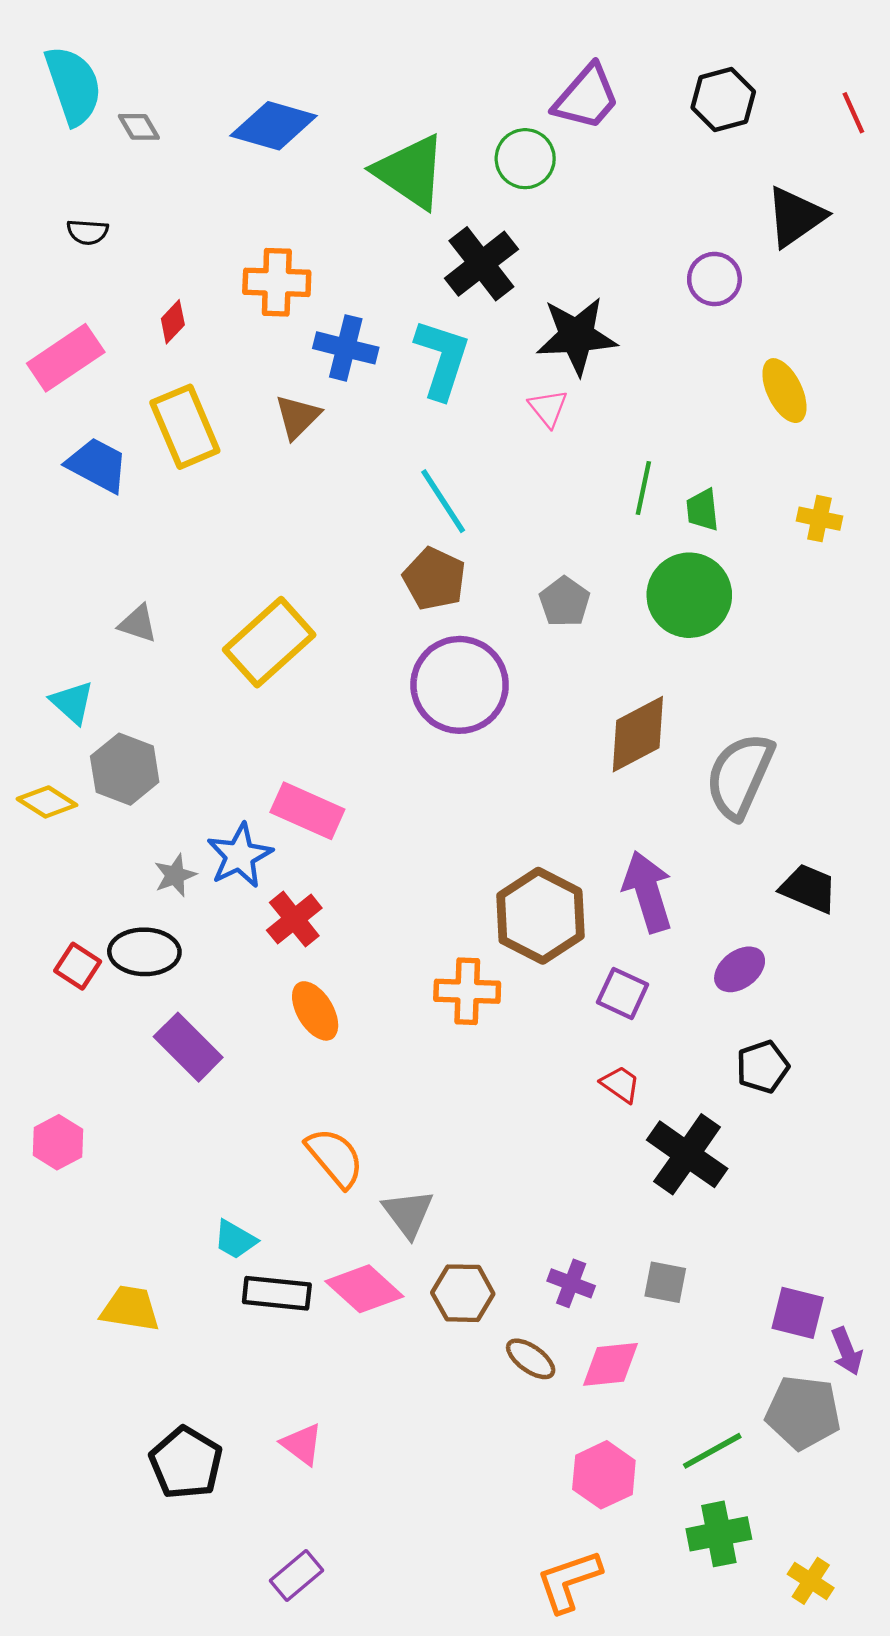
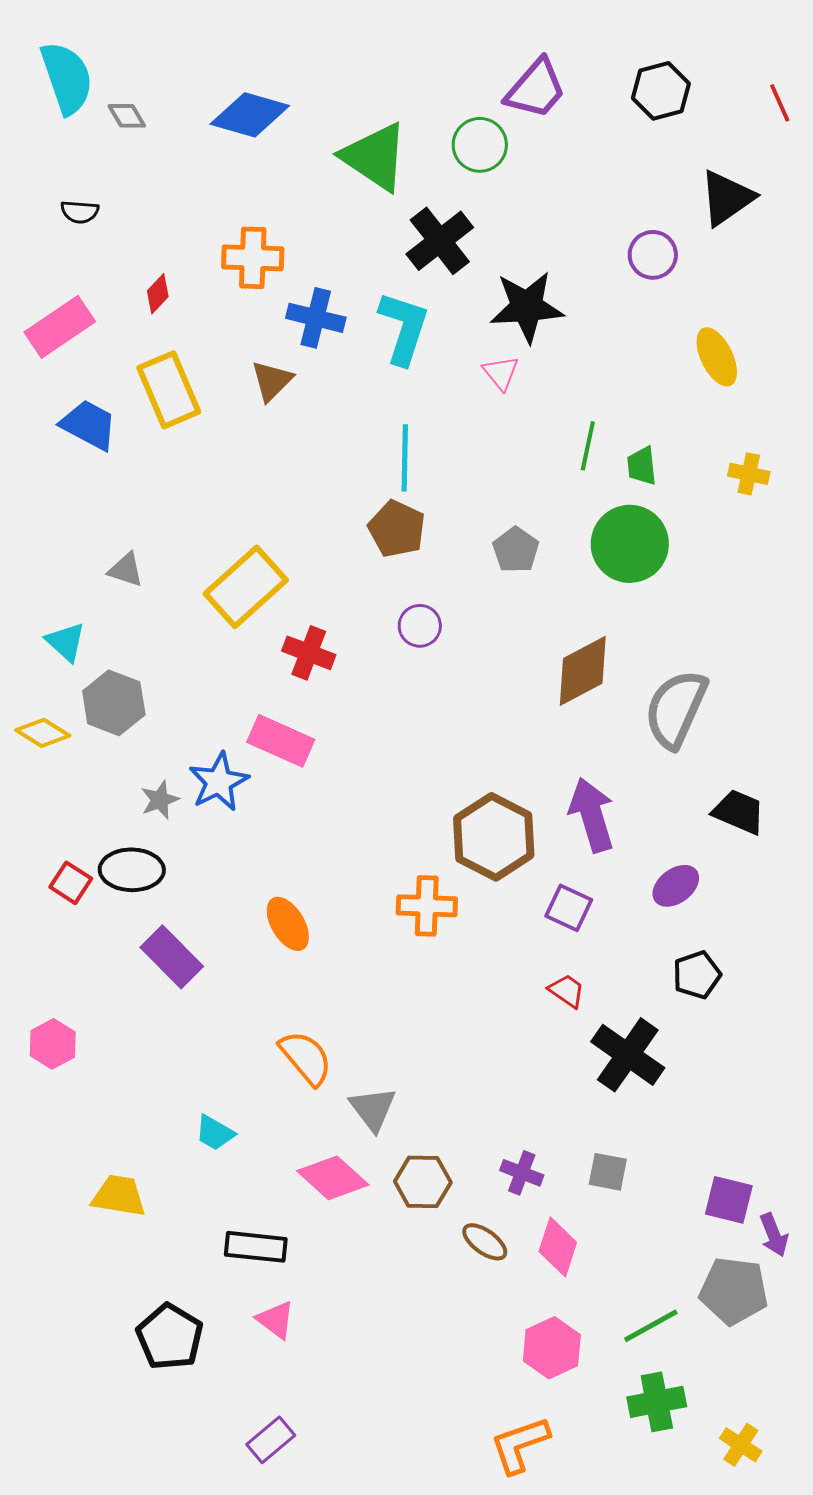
cyan line: (443, 501) -> (405, 458), turned 34
purple circle: (460, 685) -> (420, 626), size x0.5
red cross: (294, 919) -> (309, 653), moved, turned -30
black rectangle: (277, 1293) -> (256, 1247), moved
pink diamond: (611, 1364) -> (558, 1247), turned -66

